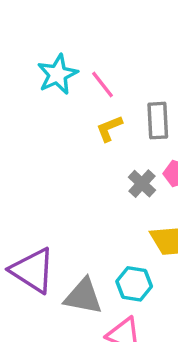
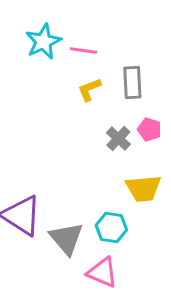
pink line: (103, 84) -> (83, 50), turned -44
gray triangle: (83, 296) -> (66, 238), turned 39

